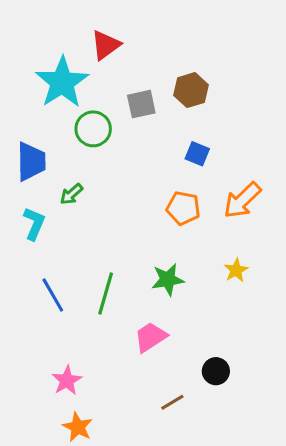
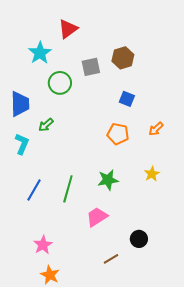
cyan star: (62, 82) -> (40, 53), size x0.7
orange arrow: (242, 200) -> (156, 129), size x0.6
blue line: (53, 295) -> (34, 190), turned 60

